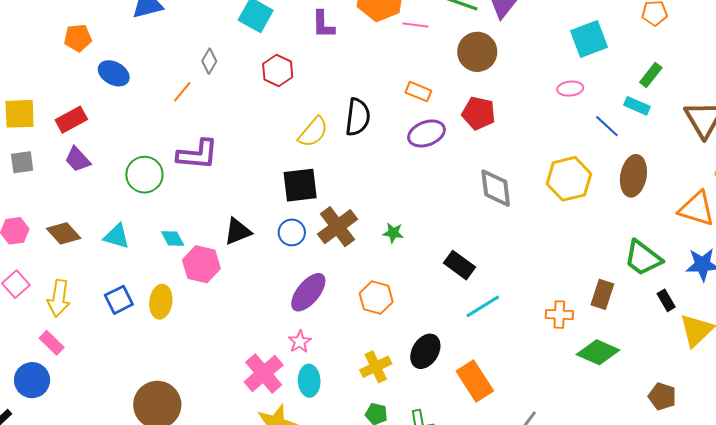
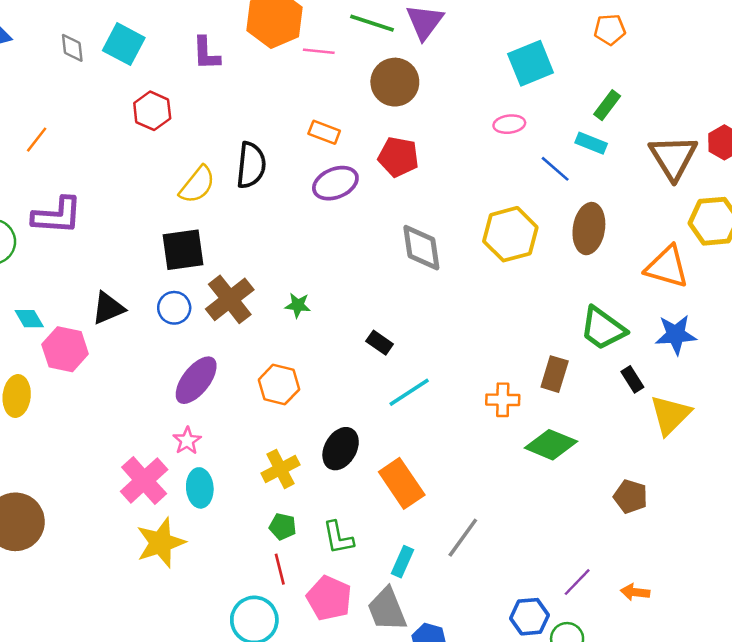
gray diamond: (209, 61) -> (72, 48), moved, turned -35
black rectangle: (459, 265) -> (380, 343), size x0.7

